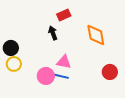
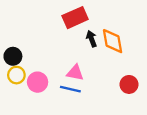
red rectangle: (64, 15) -> (75, 18), size x1.5
black arrow: (53, 33) -> (91, 39), moved
pink circle: (46, 76) -> (38, 82), moved

